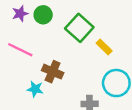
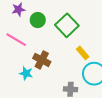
green circle: (43, 15) -> (38, 20), moved
yellow rectangle: (104, 47) -> (83, 53), moved

